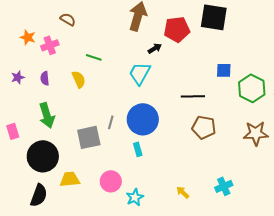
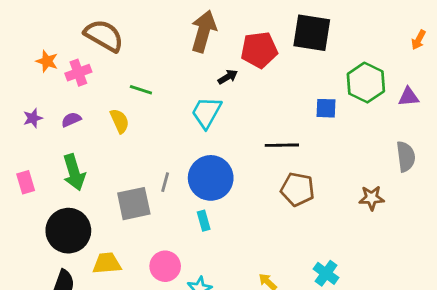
brown semicircle: (68, 19) -> (104, 36), size x1.8
purple semicircle: (45, 78) -> (71, 120), turned 72
green hexagon: (252, 88) -> (366, 83), moved
pink rectangle: (13, 131) -> (26, 182), moved
brown star: (256, 133) -> (372, 198), size x0.7
cyan cross: (224, 186) -> (326, 273), turned -30

